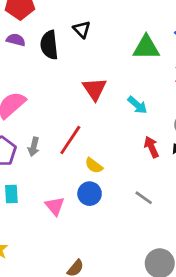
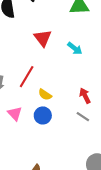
red arrow: (151, 147) -> (85, 96), moved
pink triangle: (55, 206) -> (15, 114), moved

